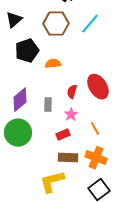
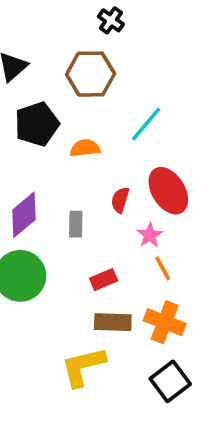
cyan line: (90, 24) -> (146, 124), moved
pink star: (71, 115) -> (150, 235), moved

